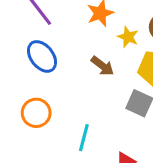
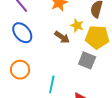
yellow star: (128, 37) -> (77, 25), moved

